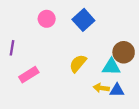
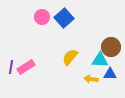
blue square: (83, 20) -> (64, 18), moved
purple line: (12, 48) -> (11, 67), moved
blue triangle: (117, 90) -> (110, 74), moved

